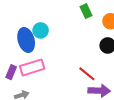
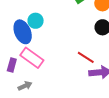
pink rectangle: (32, 67) -> (32, 58), turned 60

